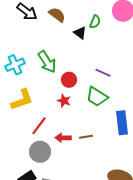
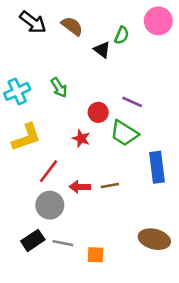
green arrow: (47, 62) -> (59, 88), size x0.7
red circle: (69, 80) -> (98, 112), moved

